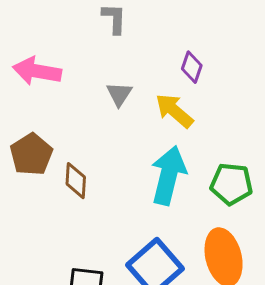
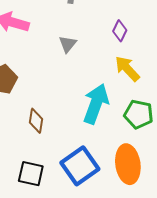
yellow arrow: (174, 111) -> (127, 69), moved
brown diamond: (76, 181) -> (36, 121), moved

